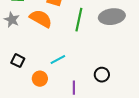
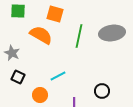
gray star: (12, 20) -> (12, 53), moved

